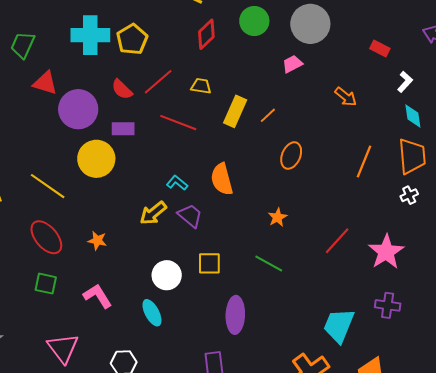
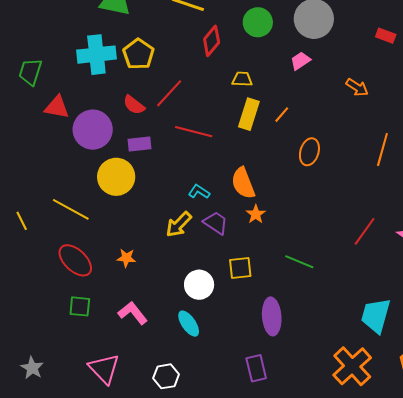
yellow trapezoid: (201, 86) -> (242, 79), moved
orange star: (278, 217) -> (256, 214), moved

